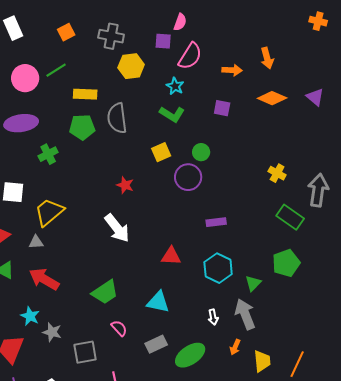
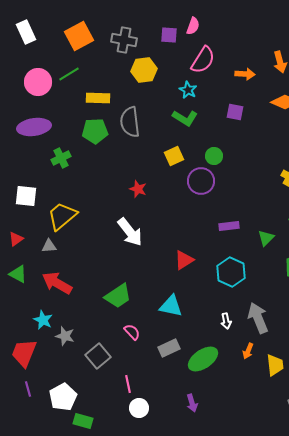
orange square: (66, 32) -> (79, 36), size x1.6
purple square: (163, 41) -> (169, 35), moved
red triangle: (171, 256) -> (184, 260), turned -35
green triangle: (253, 283) -> (266, 238), moved
gray square: (85, 352) -> (98, 356), turned -30

